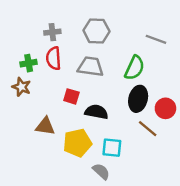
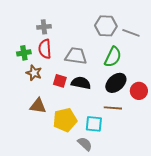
gray hexagon: (96, 31) -> (106, 26), moved
brown star: (21, 87) -> (34, 73), moved
black ellipse: (138, 99) -> (116, 83), turned 35
black semicircle: (96, 112) -> (81, 83), moved
brown line: (148, 129) -> (113, 108), moved, turned -36

